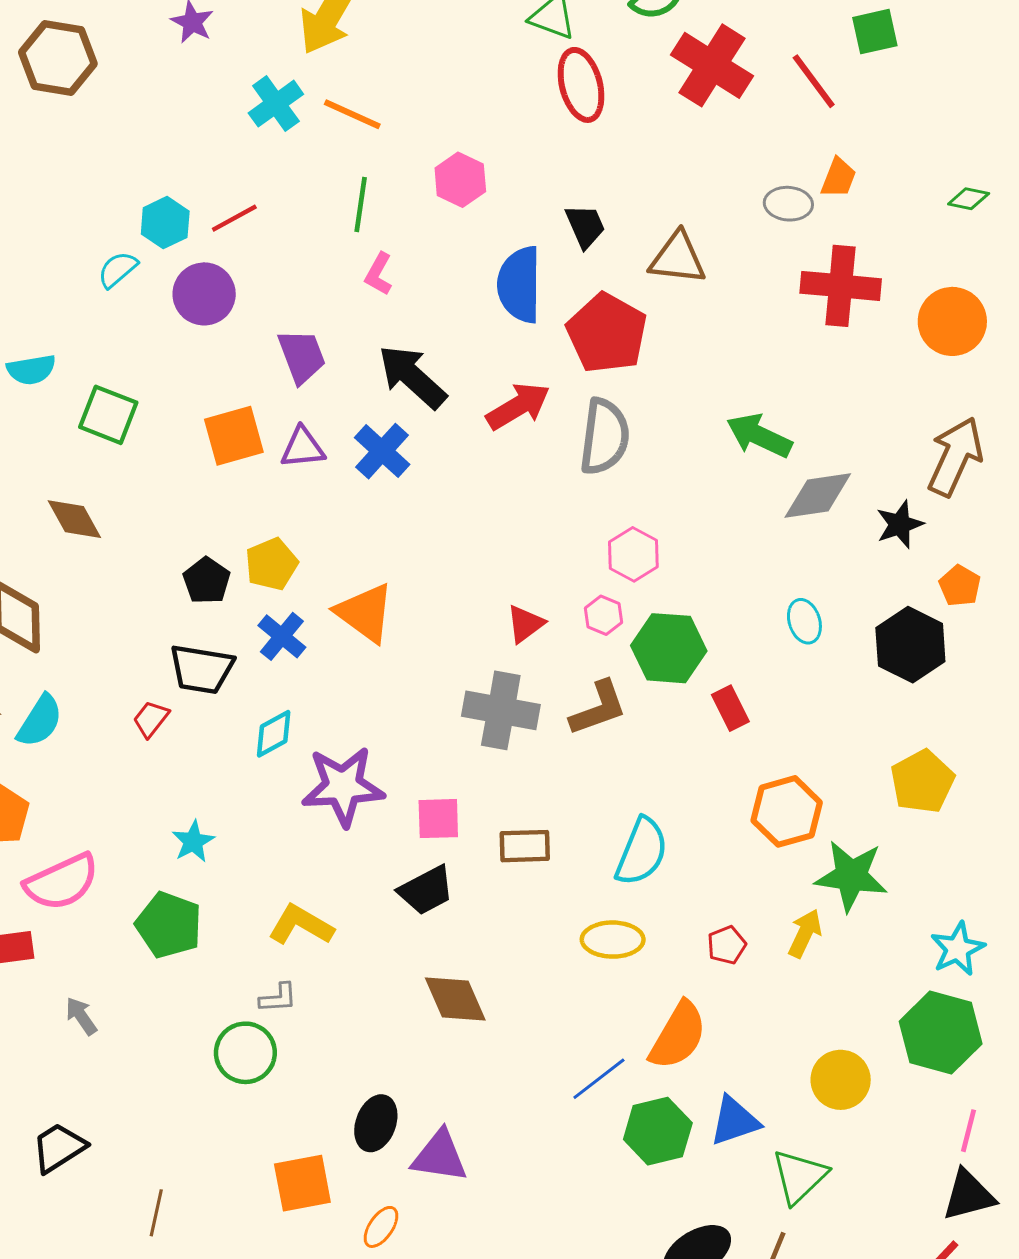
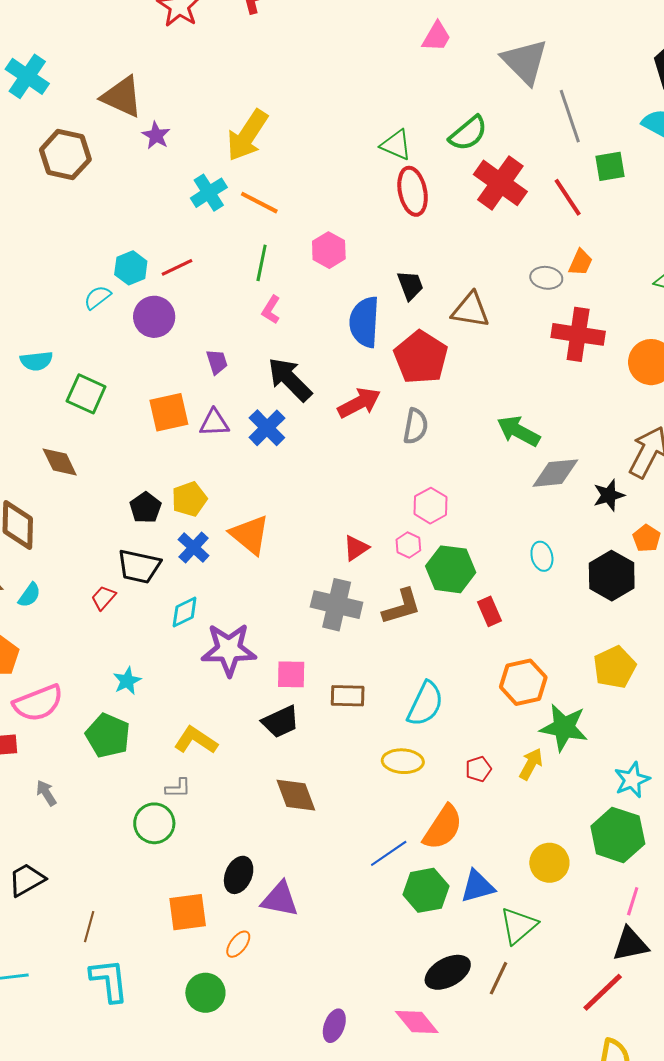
purple trapezoid: (302, 356) -> (217, 362), size x0.7
gray semicircle: (605, 437) -> (416, 426), size x0.7
cyan semicircle: (40, 721) -> (29, 595), size x0.7

